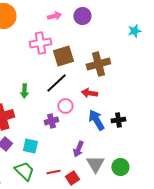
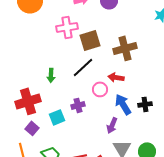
pink circle: (65, 106) -> (100, 89), moved
cyan square: (30, 146) -> (57, 117), moved, turned -35
purple arrow: (78, 149) -> (112, 125), moved

